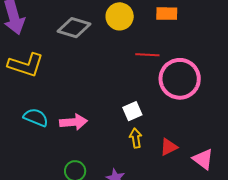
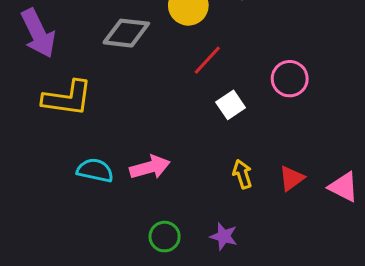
red line: (147, 55) -> (207, 60), moved, turned -40
pink circle: (180, 79) -> (290, 79), size x0.6
white square: (132, 111) -> (231, 105), moved

